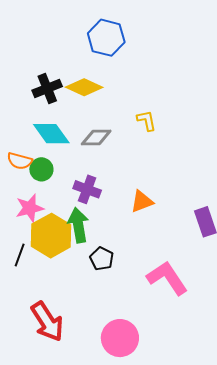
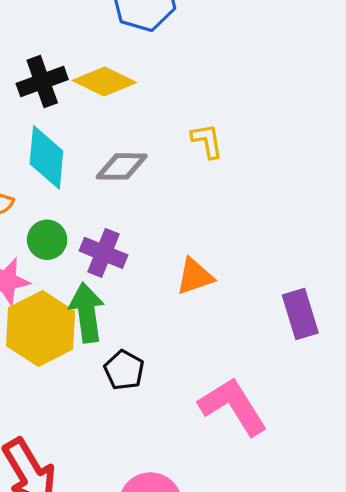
cyan diamond: (51, 134) -> (46, 157), turned 39
green circle: (41, 169) -> (47, 240), moved

